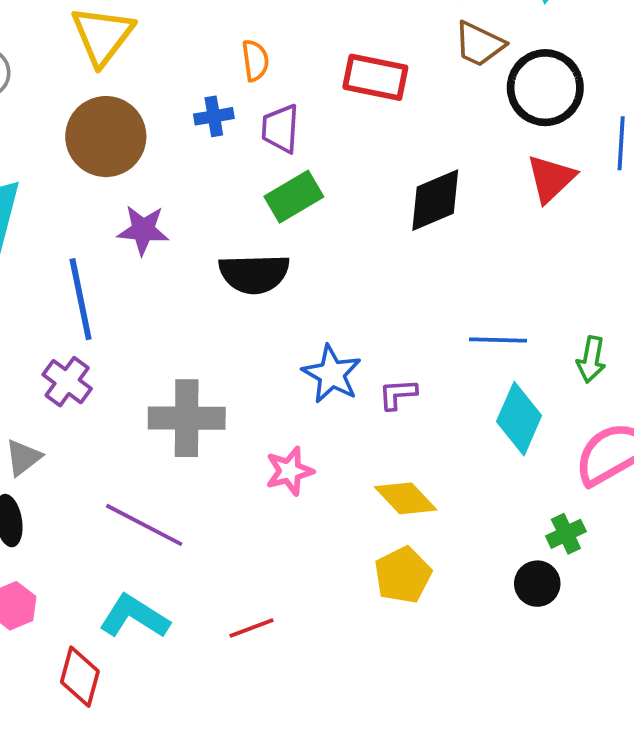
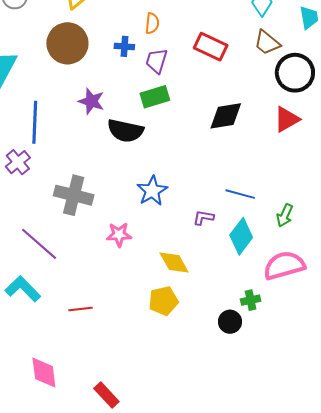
purple star: (143, 230) -> (91, 101), moved
purple L-shape: (398, 394) -> (203, 218), moved

